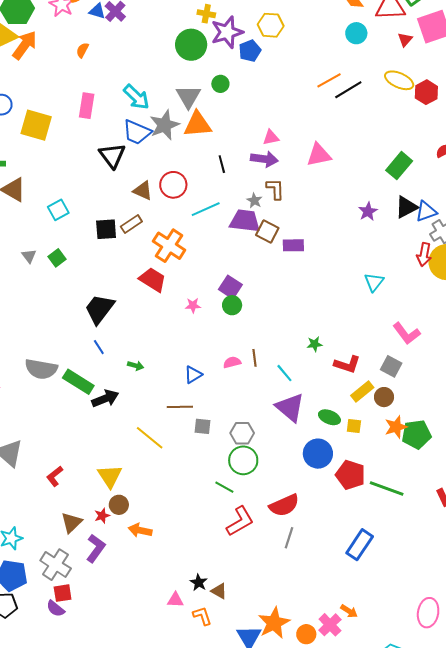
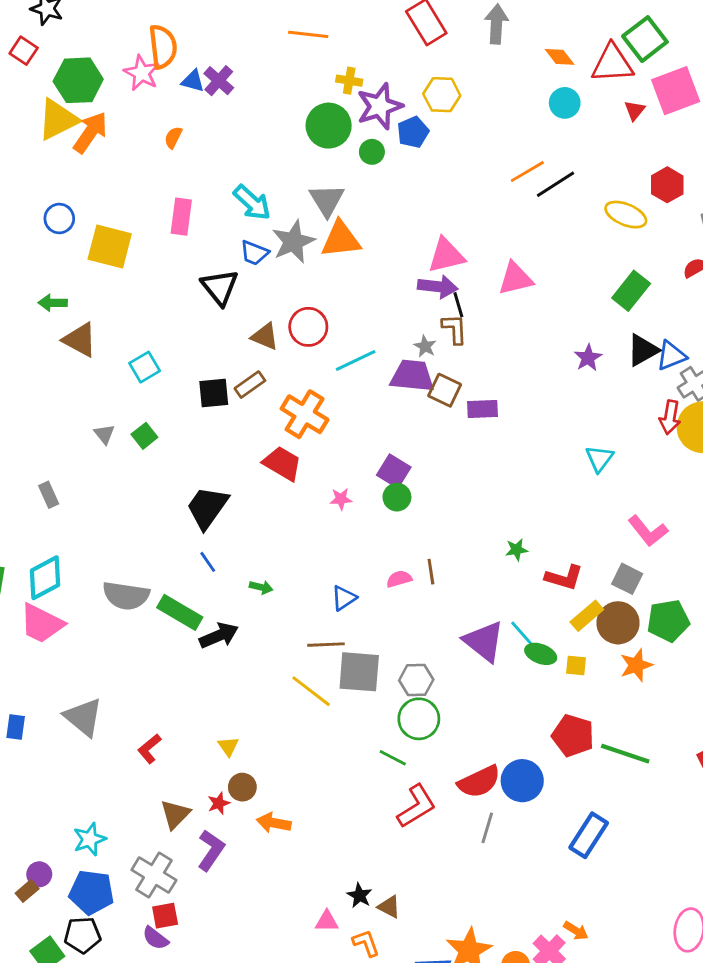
yellow ellipse: (399, 80) -> (626, 215), moved
green circle: (220, 84) -> (372, 152), moved
blue trapezoid: (137, 132) -> (254, 253), size x0.7
pink triangle: (271, 138) -> (446, 255), size x1.6
black line: (222, 164) -> (458, 305), moved
cyan line: (284, 373) -> (521, 633), moved
brown circle: (384, 397) -> (618, 623), size x1.5
gray square: (203, 426) -> (359, 672), size x1.8
green pentagon: (416, 434) -> (668, 621), moved
yellow line: (150, 438) -> (311, 691), moved
blue circle: (318, 454) -> (522, 781), moved
yellow triangle: (110, 476) -> (228, 746), size x0.6

